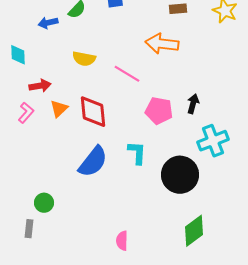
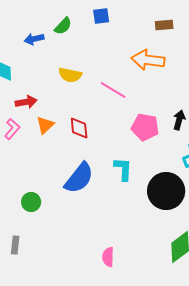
red diamond: (93, 112) -> (79, 128), size x0.7
green circle: (44, 203) -> (31, 202), moved

